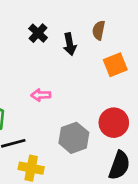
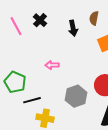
black cross: (38, 33) -> (40, 20), moved

